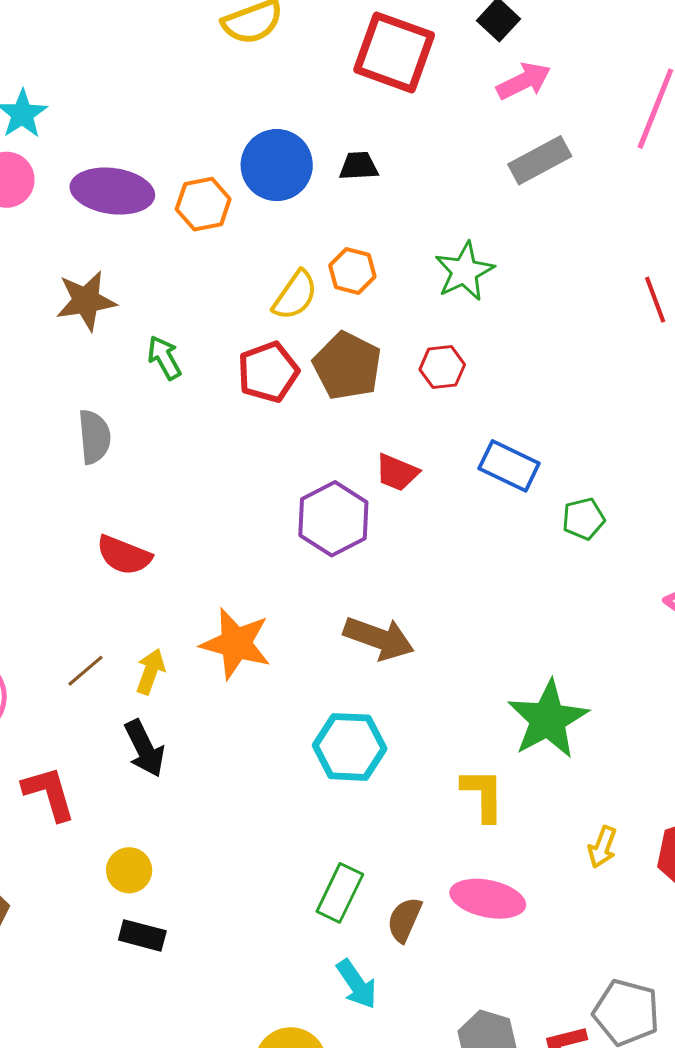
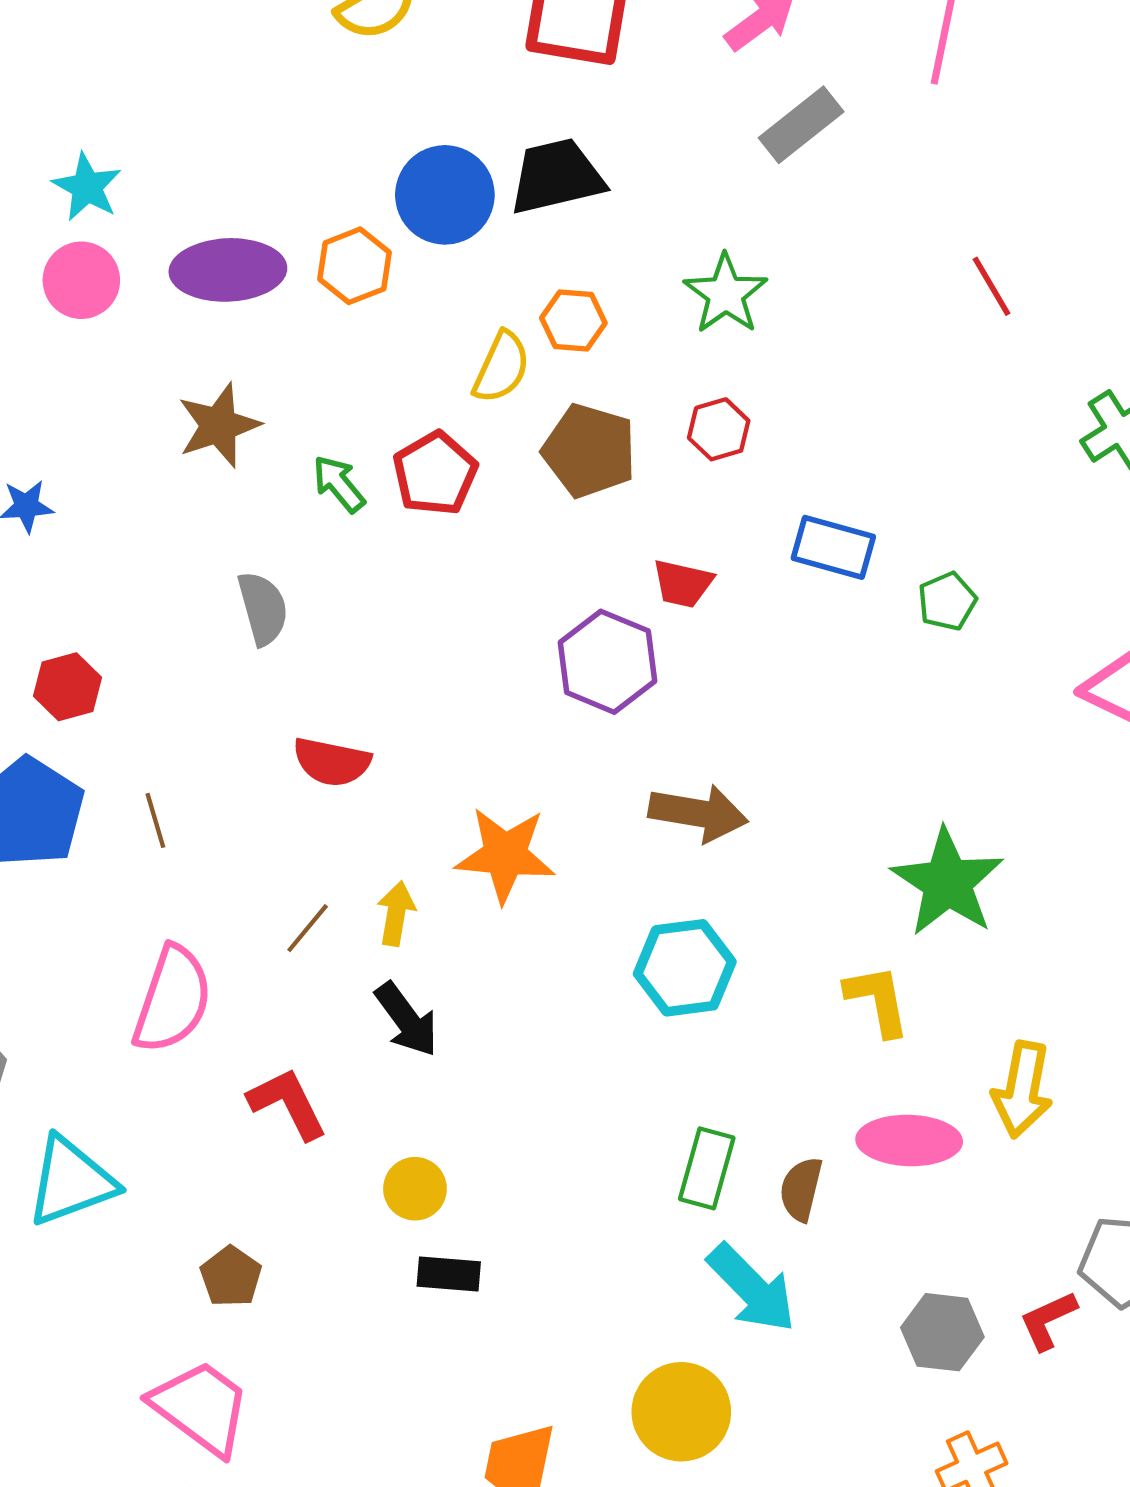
black trapezoid: (359, 166) -> (557, 176), size x1.8
red pentagon: (268, 372) -> (435, 473), moved
yellow arrow: (602, 847) -> (1022, 1090), moved, size x1.6
cyan arrow: (357, 984) -> (752, 1288), size x1.4

